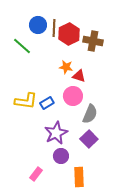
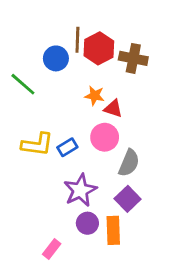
blue circle: (38, 25) -> (56, 58), moved
green line: (22, 46) -> (23, 84), moved
orange rectangle: (79, 177) -> (113, 230), moved

